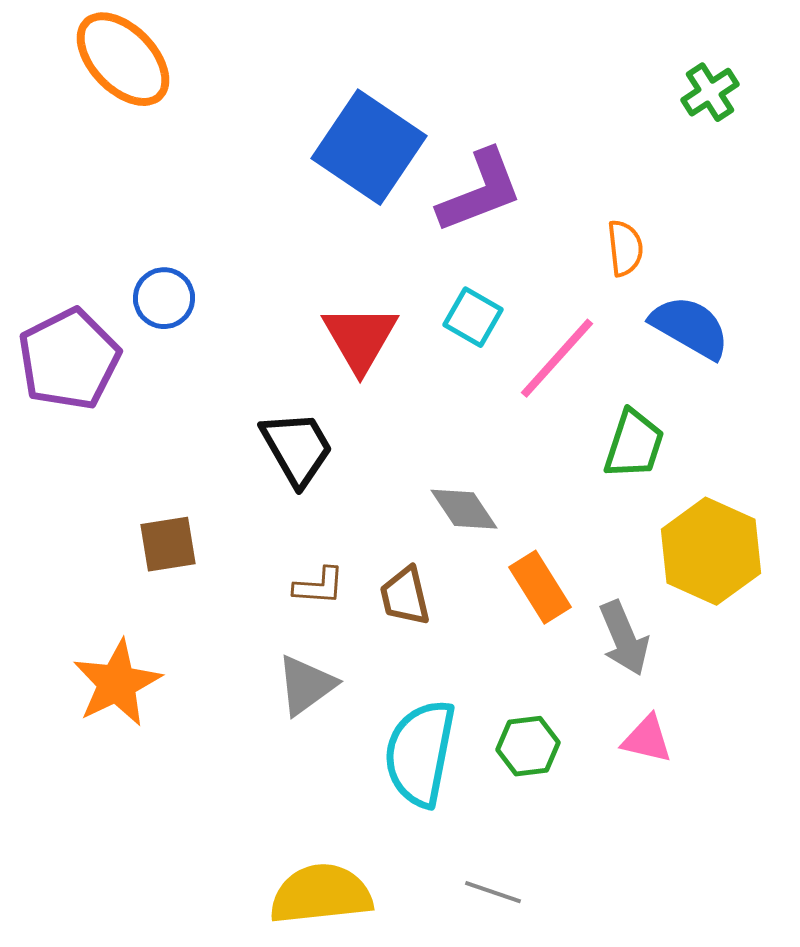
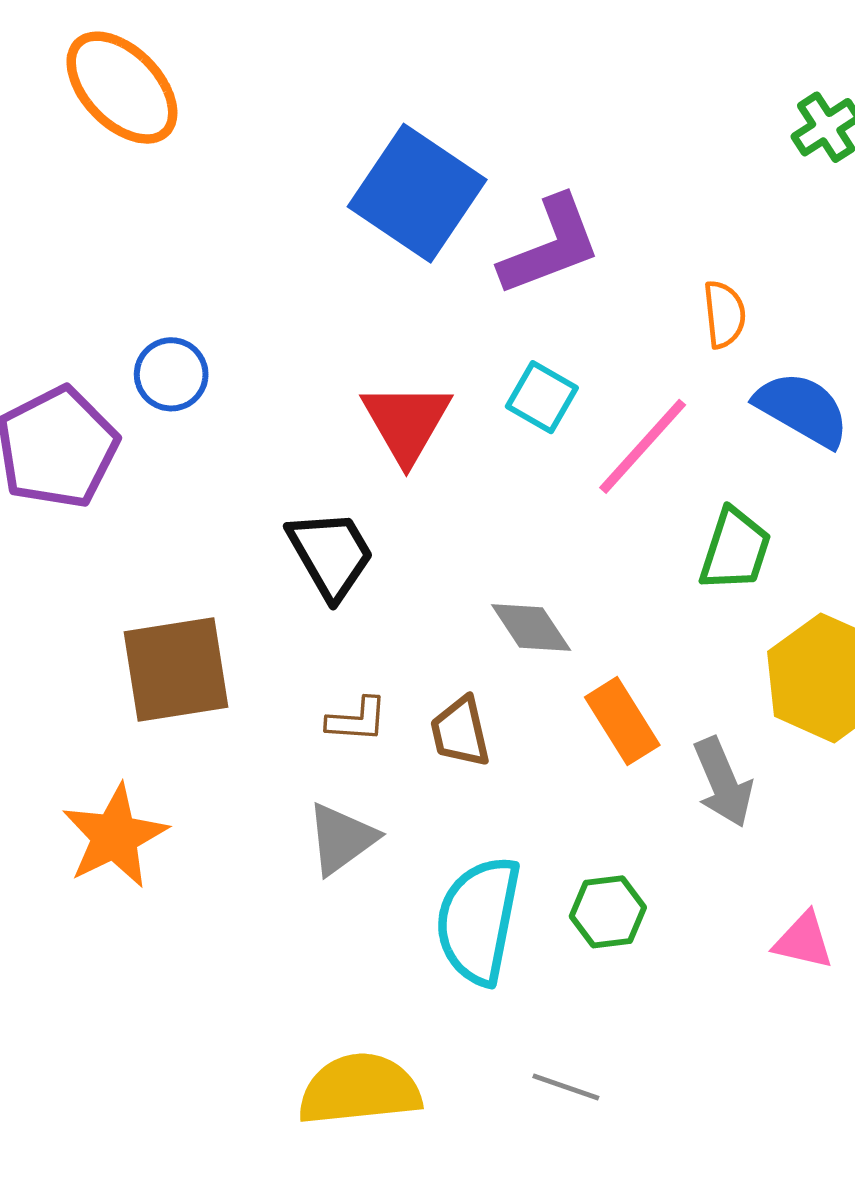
brown square: (168, 544) -> (176, 669), size x1.6
pink triangle: (647, 739) -> (803, 941), moved

